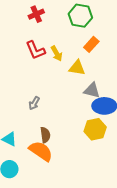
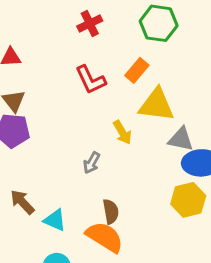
orange rectangle: (91, 44) -> (137, 70), moved
yellow arrow: (57, 53) -> (122, 132), moved
yellow triangle: (77, 68) -> (157, 105), size x1.4

